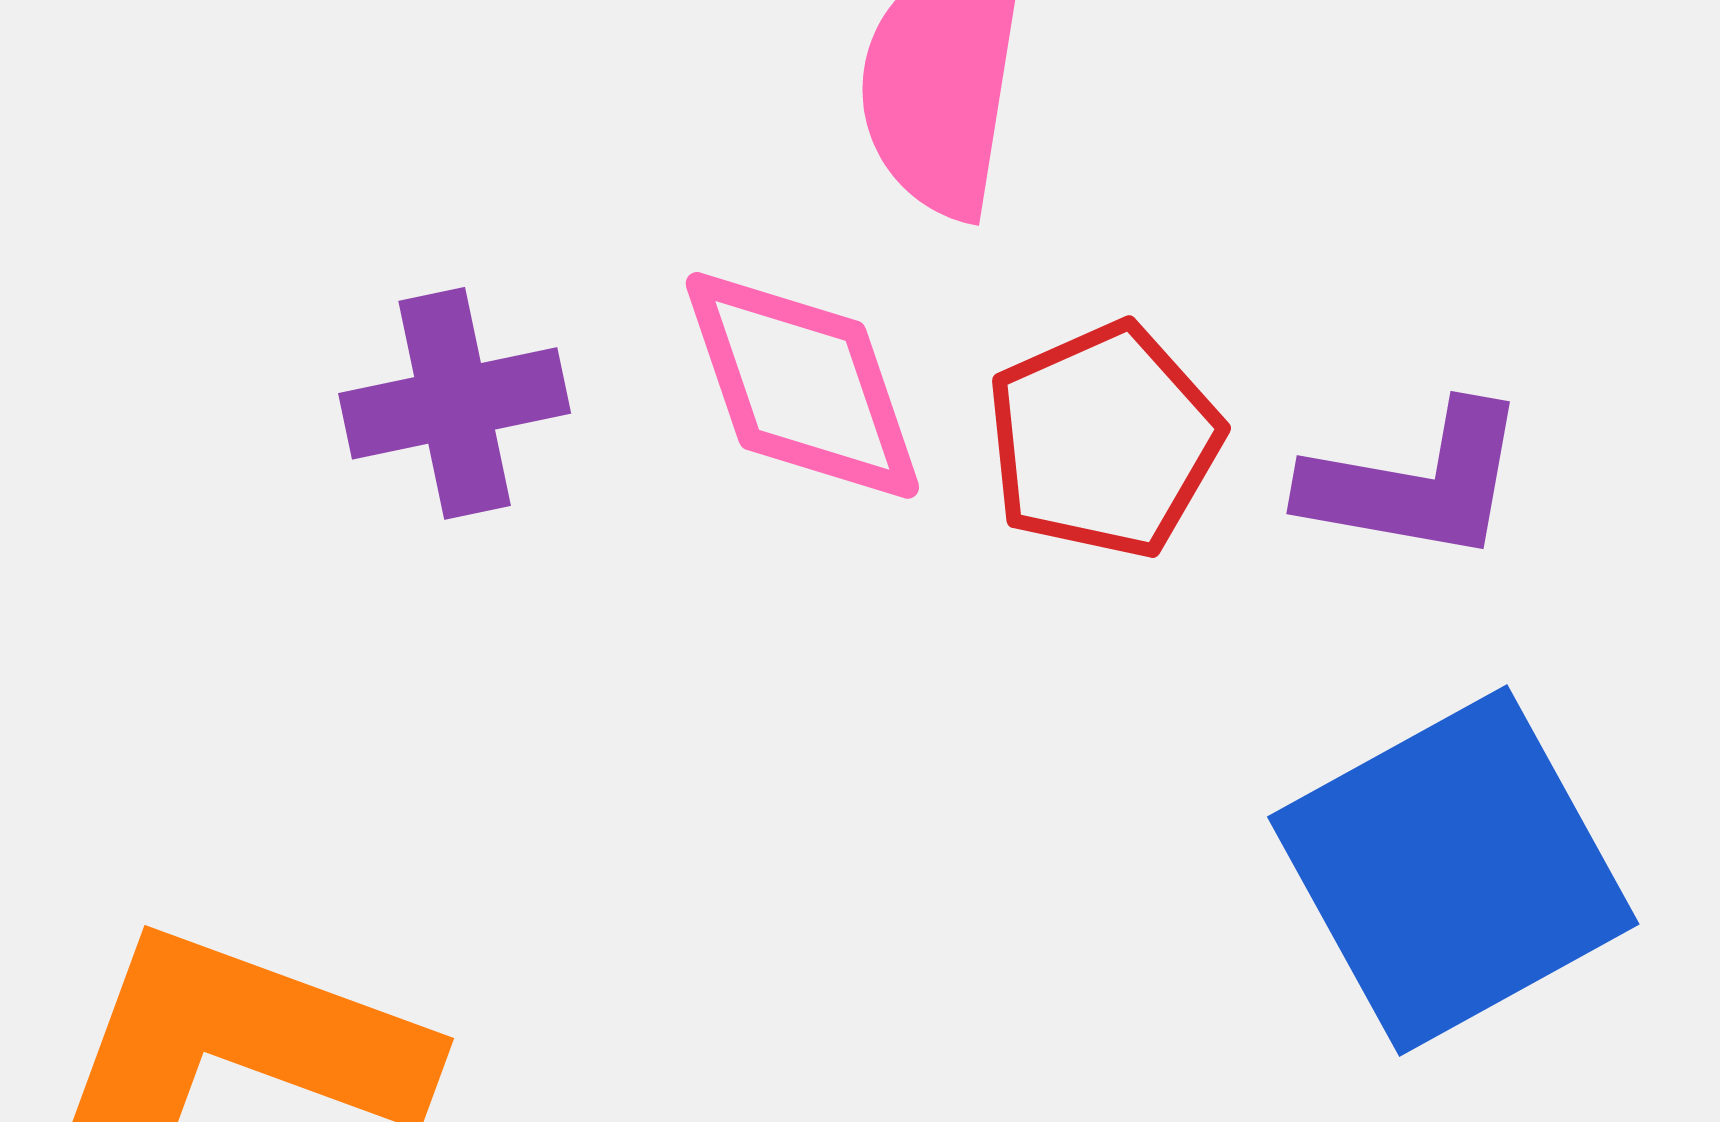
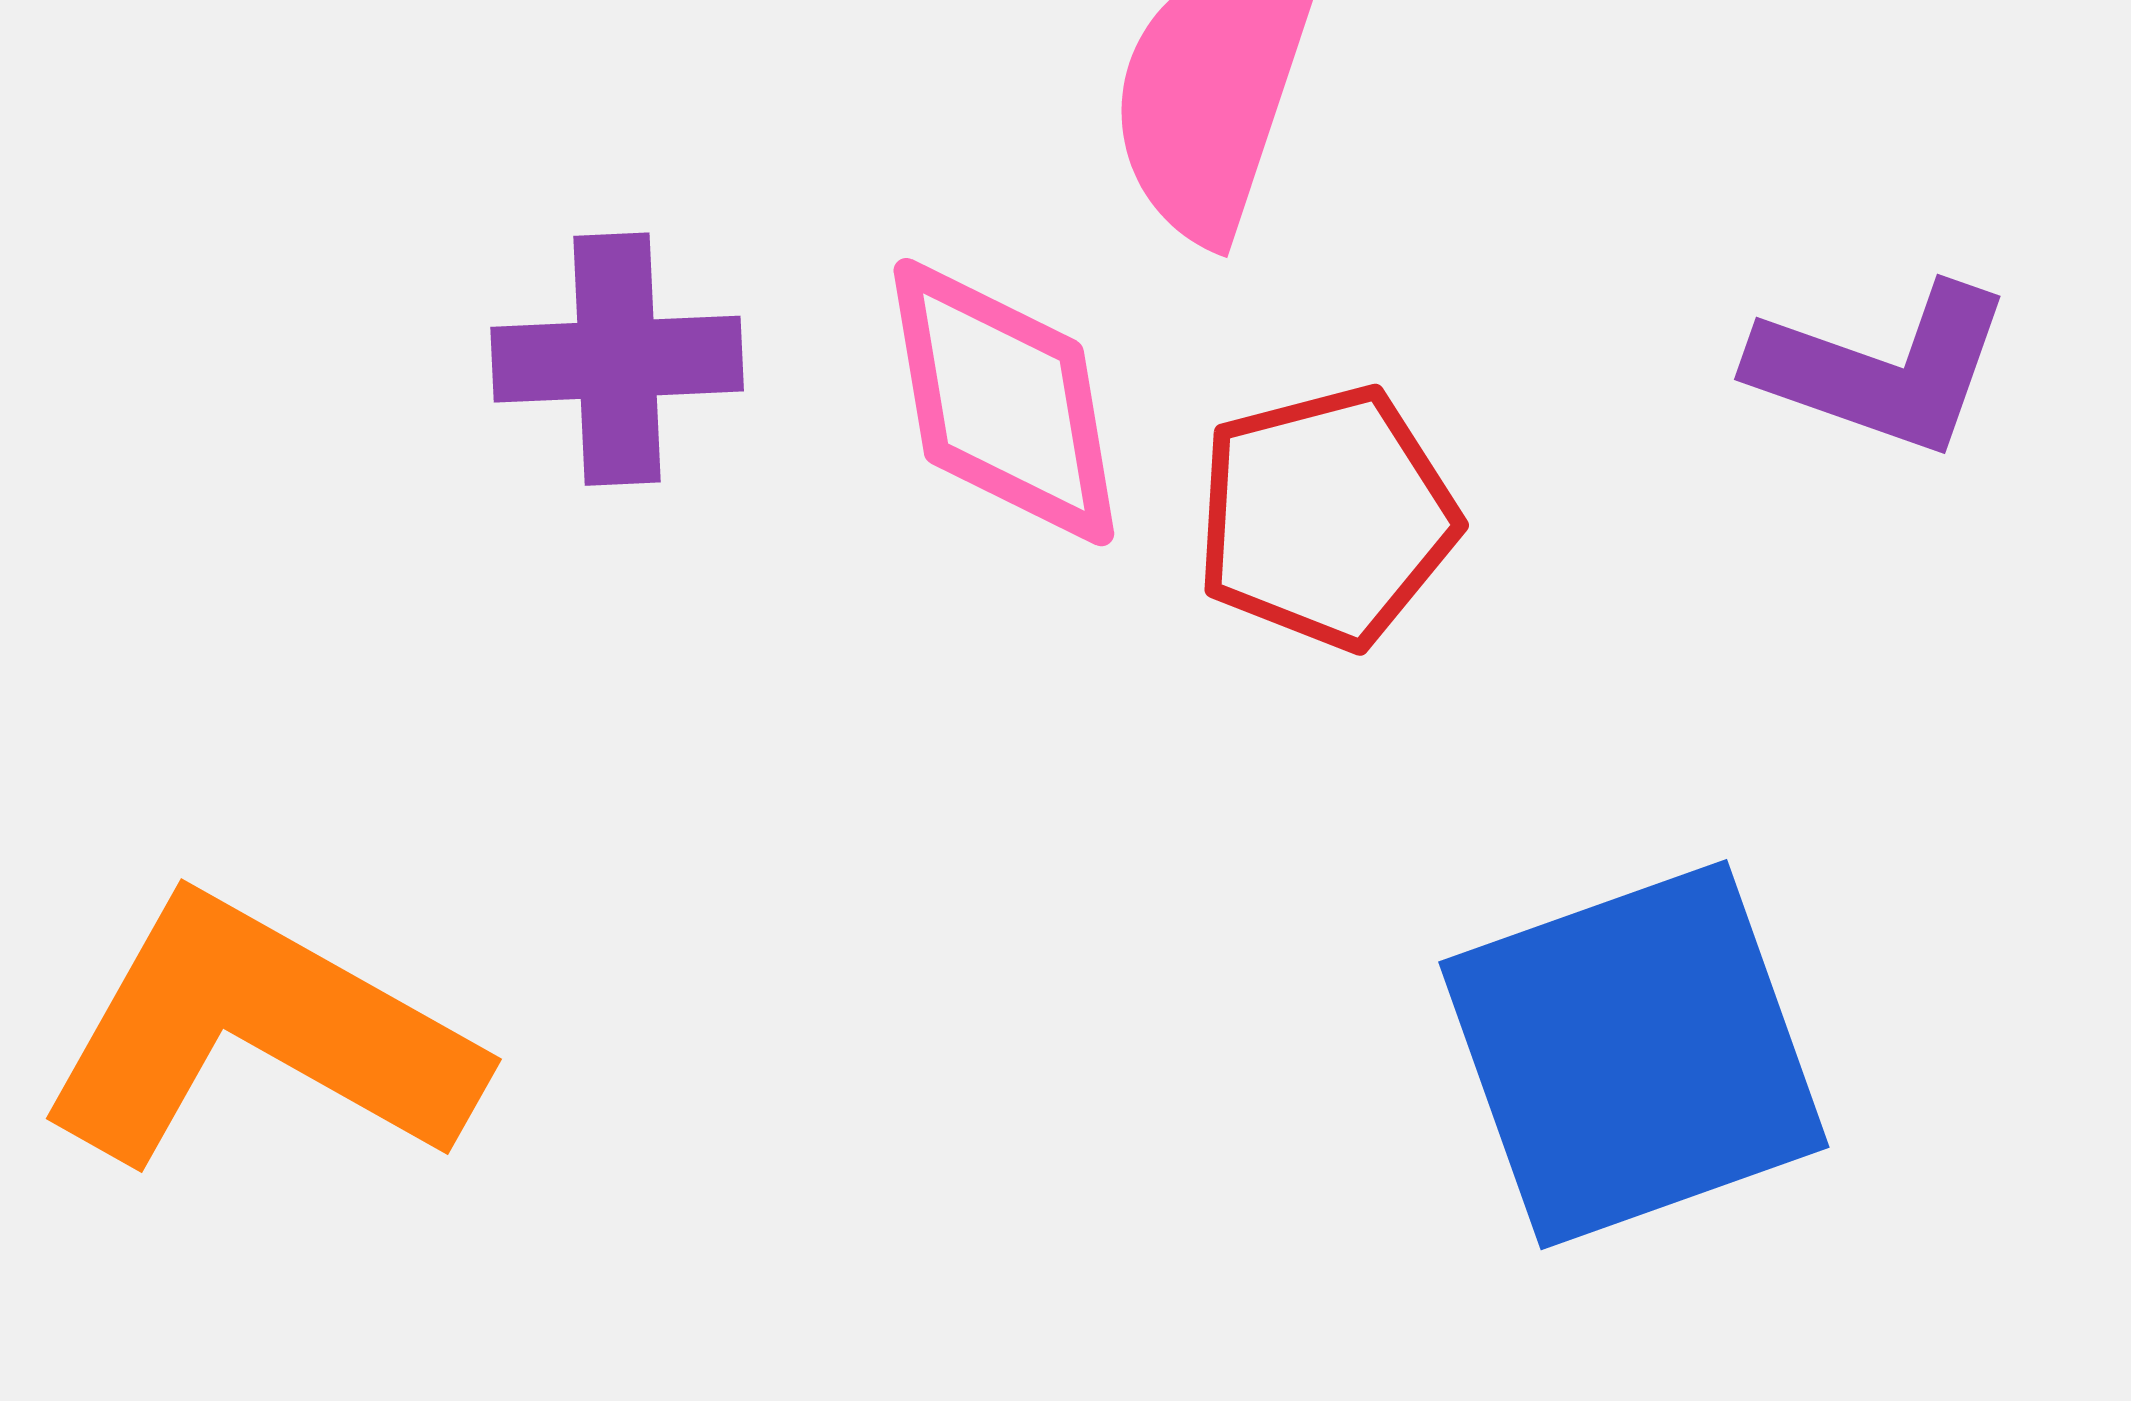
purple L-shape: (1416, 483) -> (1882, 369), moved

